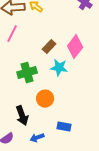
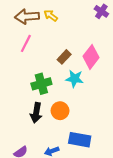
black arrow: (22, 116) -> (36, 113), moved, turned 30
blue rectangle: (64, 127) -> (80, 140), size x1.5

